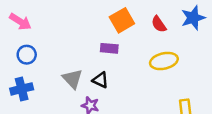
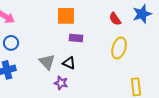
orange square: (122, 20) -> (66, 16), moved, turned 30
yellow ellipse: (164, 61) -> (119, 48), turned -60

